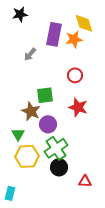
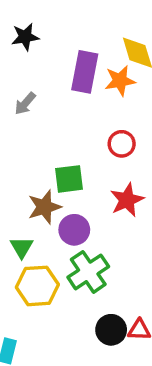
gray arrow: (30, 54) -> (25, 103), moved
red star: (78, 107) -> (127, 200), turned 30
brown star: (31, 111) -> (44, 207), turned 30
black circle: (59, 167) -> (111, 330), moved

